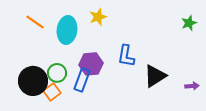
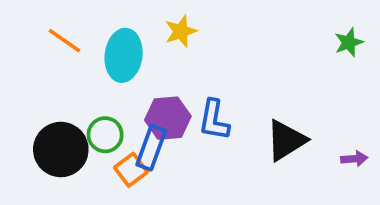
blue L-shape: (126, 56) -> (214, 120), moved
orange square: (52, 92) -> (131, 170), moved

